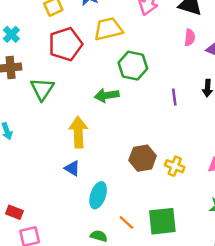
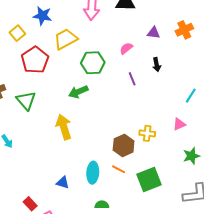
pink semicircle: (190, 38) -> (126, 48), moved, turned -120
brown hexagon: (143, 158) -> (124, 145), moved
blue triangle: (72, 168) -> (63, 183), moved
red rectangle: (14, 212) -> (30, 204), turned 40
orange line: (126, 222) -> (119, 169), moved

